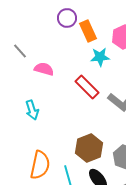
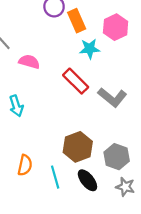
orange semicircle: (40, 165) -> (25, 165), size x0.7

